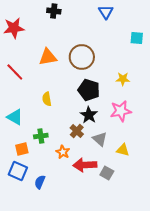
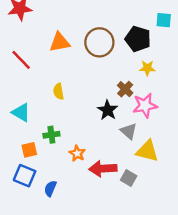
black pentagon: (89, 90) -> (138, 39), moved
brown cross: (77, 131) -> (125, 89), moved
gray triangle: (100, 139) -> (129, 131), moved
yellow triangle: (123, 150) -> (147, 151), size x1.5

